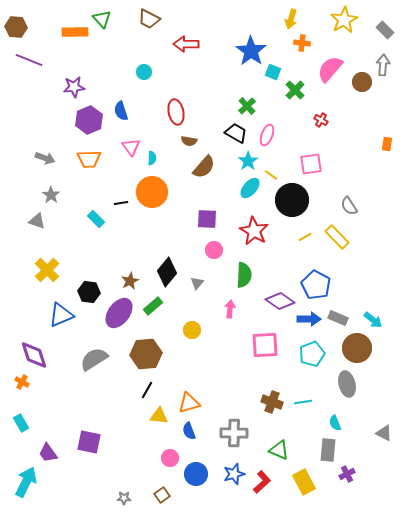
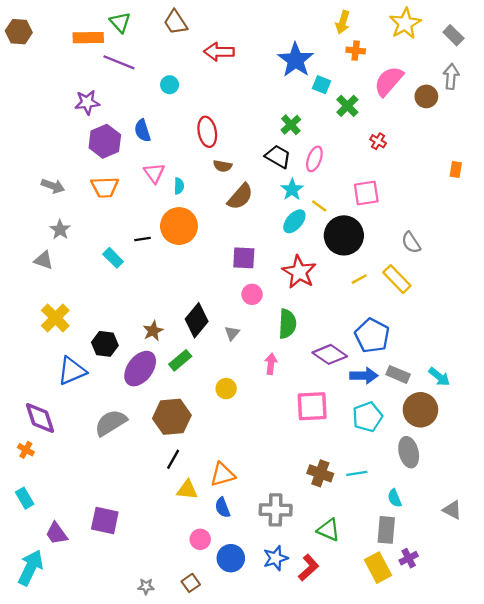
brown trapezoid: (149, 19) -> (175, 22), turned 30
purple line: (29, 60) -> (119, 62), moved
yellow rectangle: (304, 482) -> (378, 568), moved

